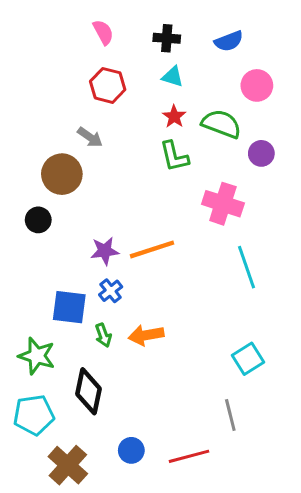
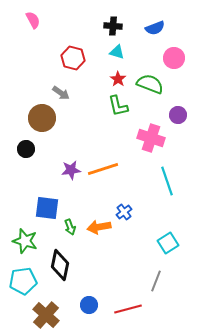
pink semicircle: (103, 32) -> (33, 20), moved
purple circle: (261, 153) -> (178, 115), moved
blue cross: (111, 291) -> (124, 212), moved
gray line: (230, 415) -> (156, 281), turned 35

